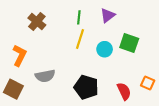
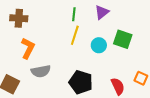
brown cross: (37, 22) -> (19, 18), moved, turned -36
orange L-shape: (19, 55) -> (28, 48), moved

